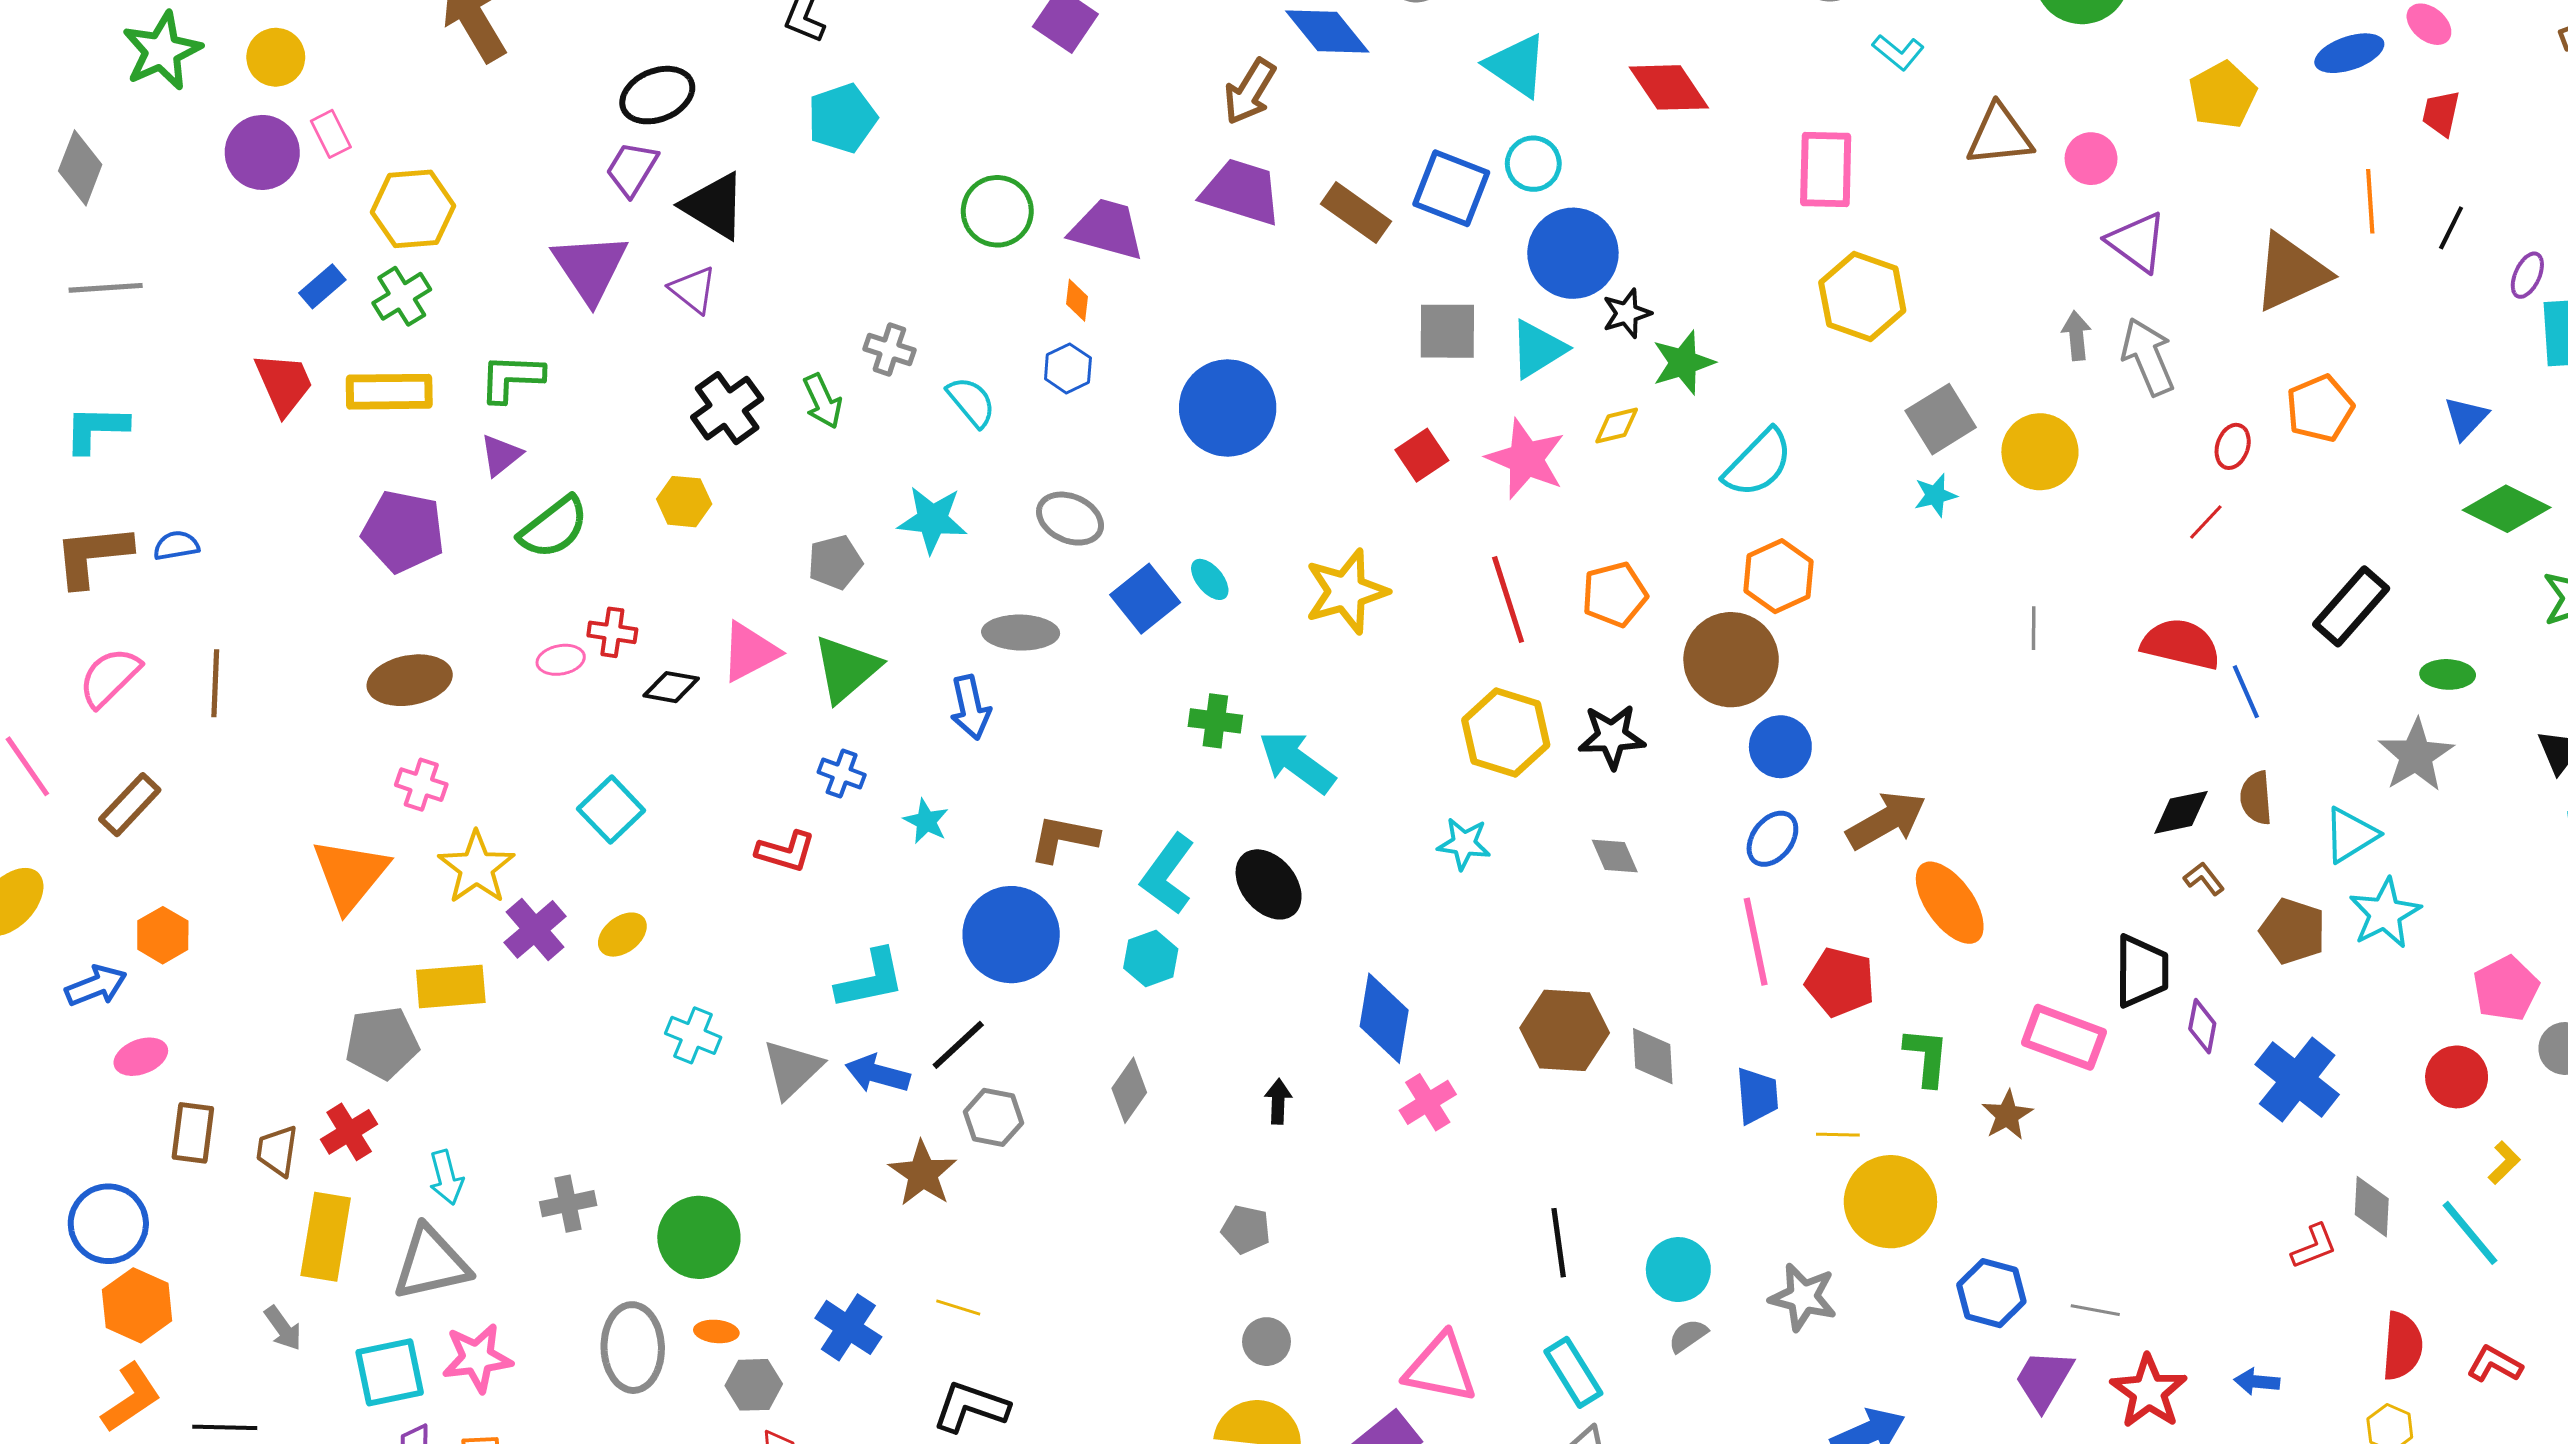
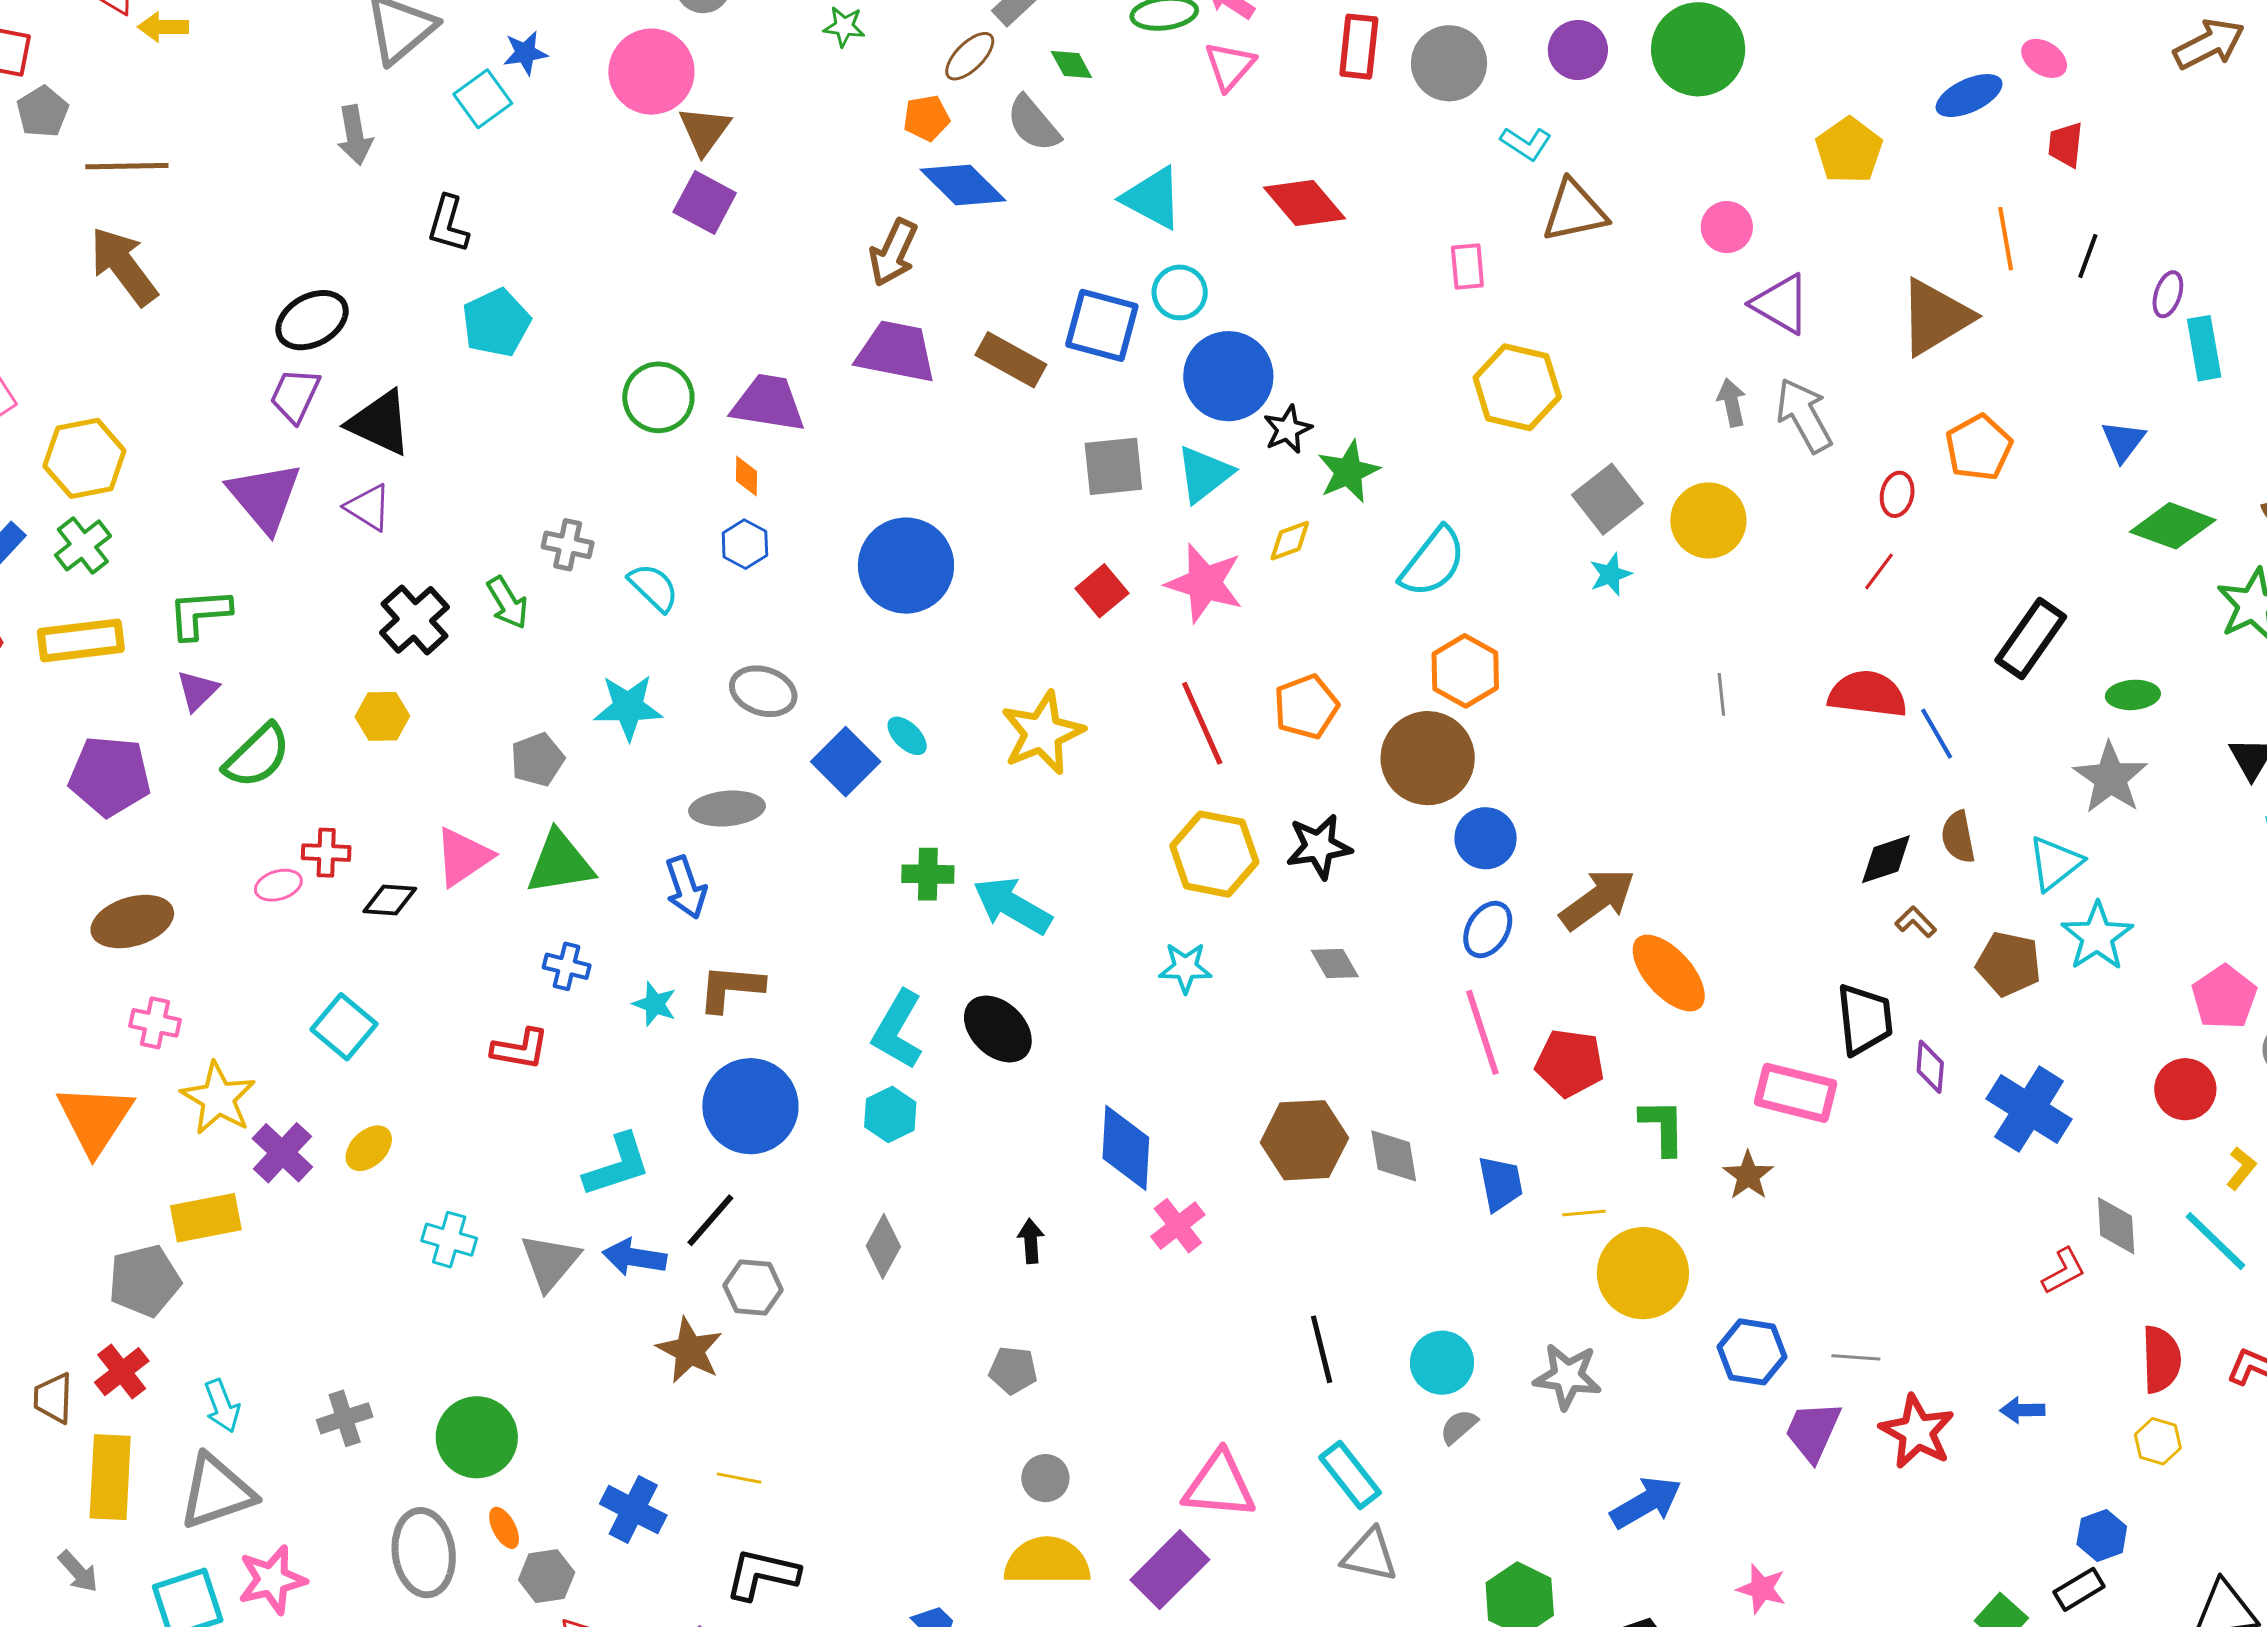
brown triangle: (1999, 135) -> (1574, 211), moved
pink rectangle: (1826, 169) -> (1467, 267), size x0.6
green triangle: (846, 669) -> (560, 863), turned 38
brown L-shape: (1064, 839) -> (731, 988), moved
orange ellipse: (716, 1331) -> (504, 1528), turned 63

